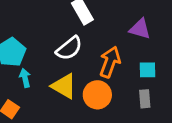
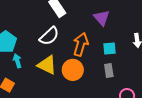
purple triangle: (140, 29) -> (102, 18), turned 36

